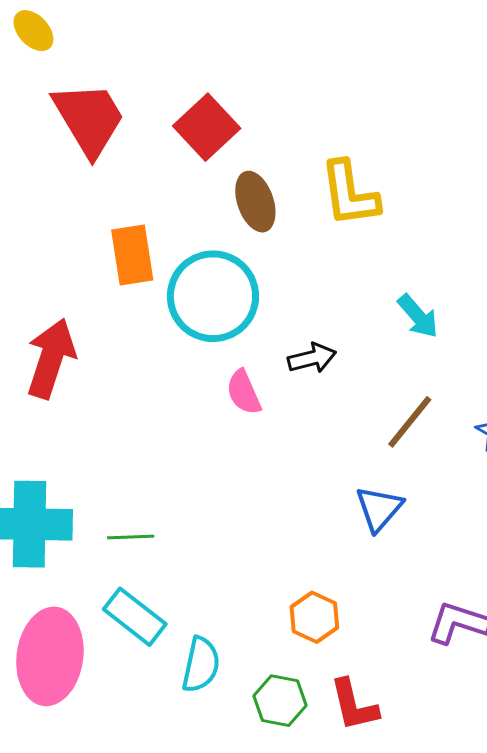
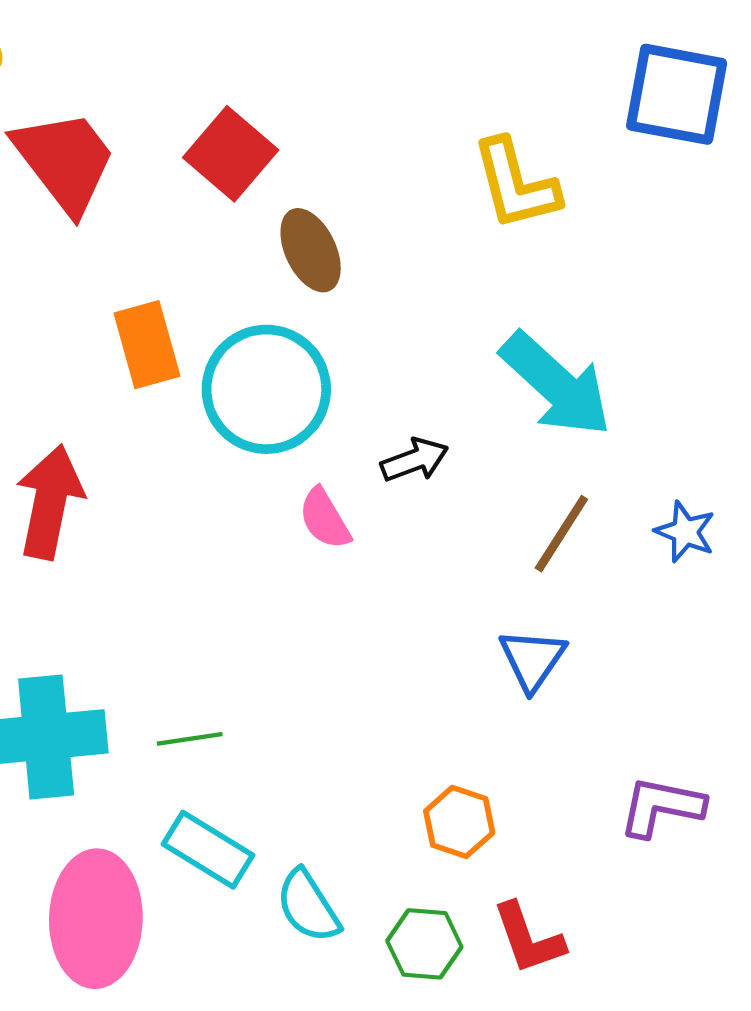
yellow L-shape: (349, 194) -> (516, 184), moved
cyan arrow: (418, 316) -> (556, 385), size x1.8
cyan semicircle: (201, 665) -> (308, 906), turned 142

